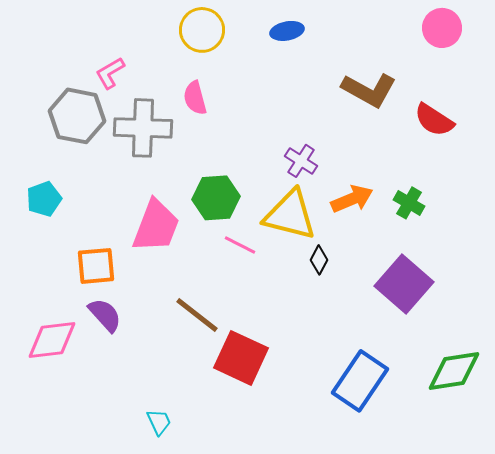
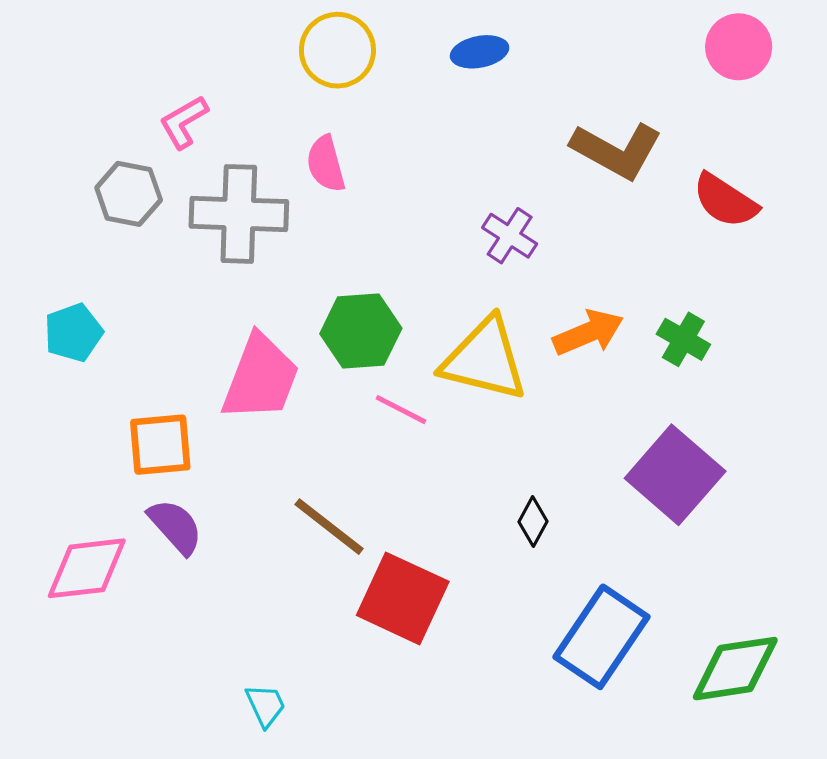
gray hexagon: (77, 116) -> (129, 194), size x0.7
purple cross: (301, 161) -> (510, 236), moved
black diamond: (319, 260) -> (533, 522), moved
green diamond: (454, 371) -> (735, 669), moved

